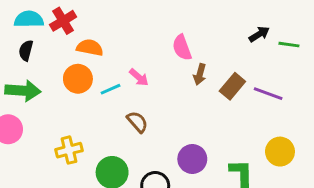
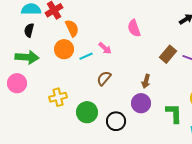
orange semicircle: (90, 48) -> (72, 28), turned 54
brown arrow: (200, 74) -> (146, 81), moved
brown semicircle: (137, 122) -> (104, 78), turned -98

